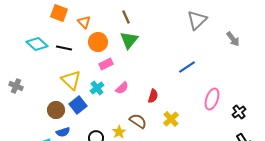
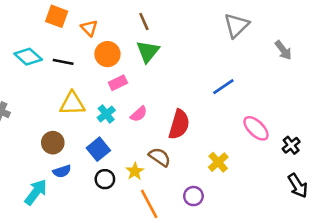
yellow triangle: (71, 80) -> (72, 104), turned -45
red semicircle: (153, 96) -> (179, 124), size x1.6
pink ellipse: (212, 99) -> (256, 128), turned -65
blue square: (78, 105) -> (98, 149), moved
yellow cross: (171, 119) -> (218, 162), moved

